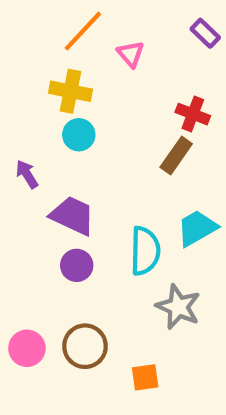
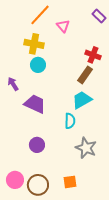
cyan trapezoid: (197, 228) -> (82, 100), moved
cyan semicircle: (145, 251) -> (70, 121), size x0.7
purple circle: (77, 265) -> (37, 145), moved
brown circle: (85, 346) -> (38, 185), moved
pink circle: (27, 348) -> (15, 180), moved

